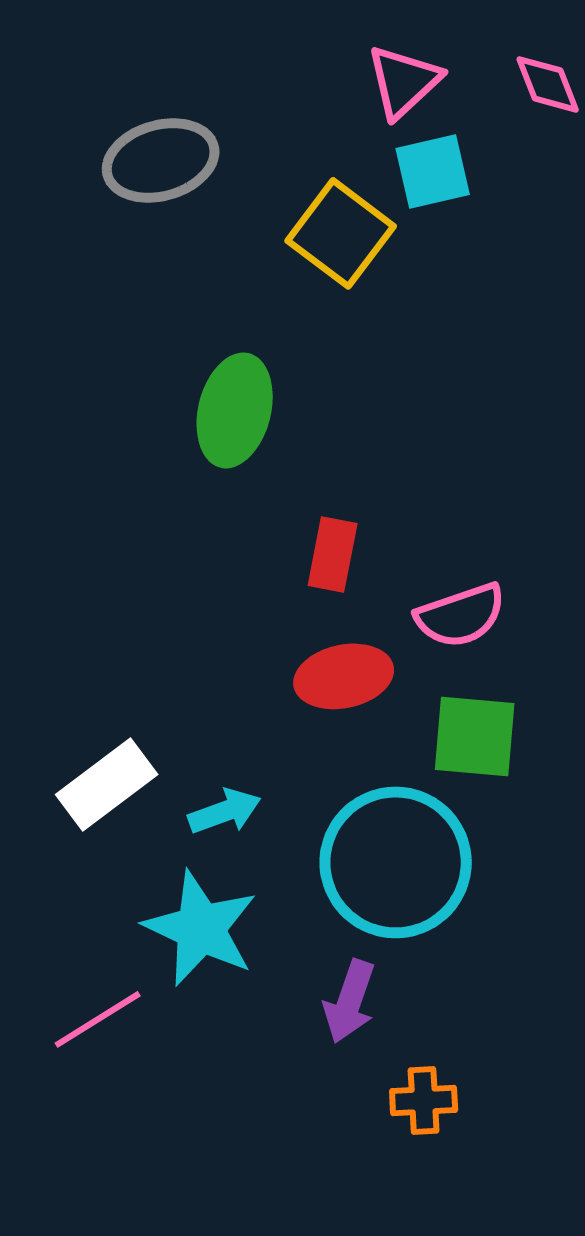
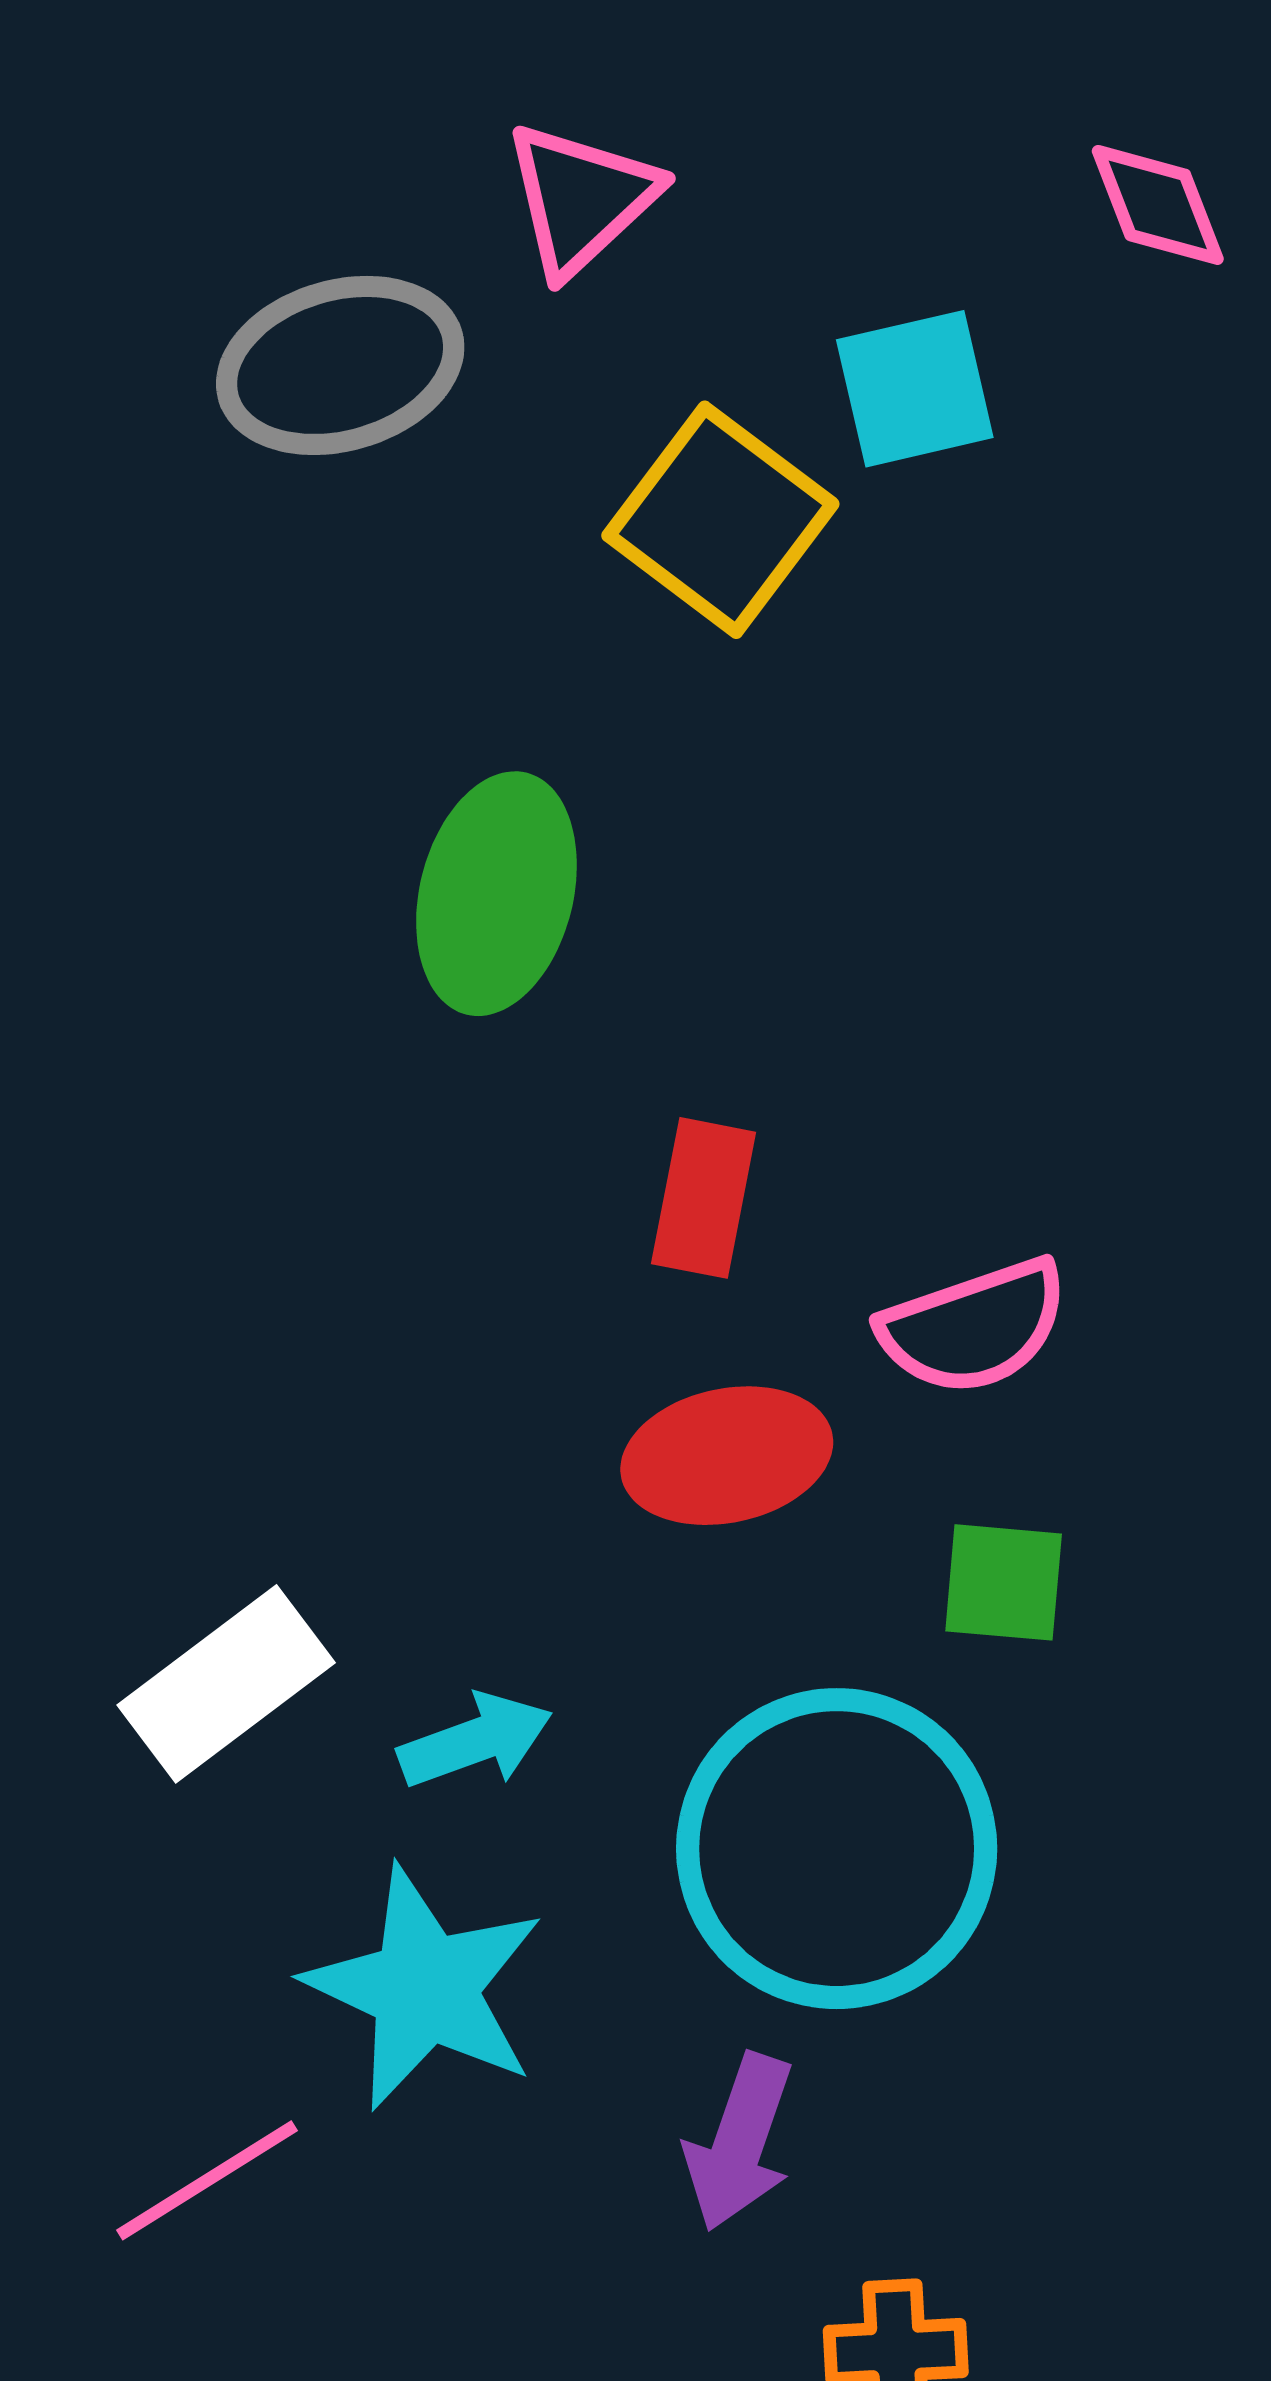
pink triangle: (404, 81) -> (581, 199), moved
green square: (475, 736) -> (1004, 1582), size x0.7

